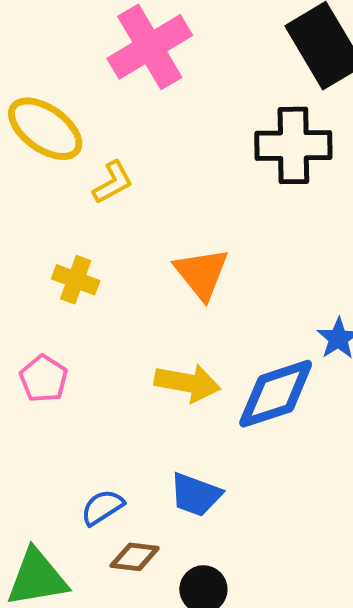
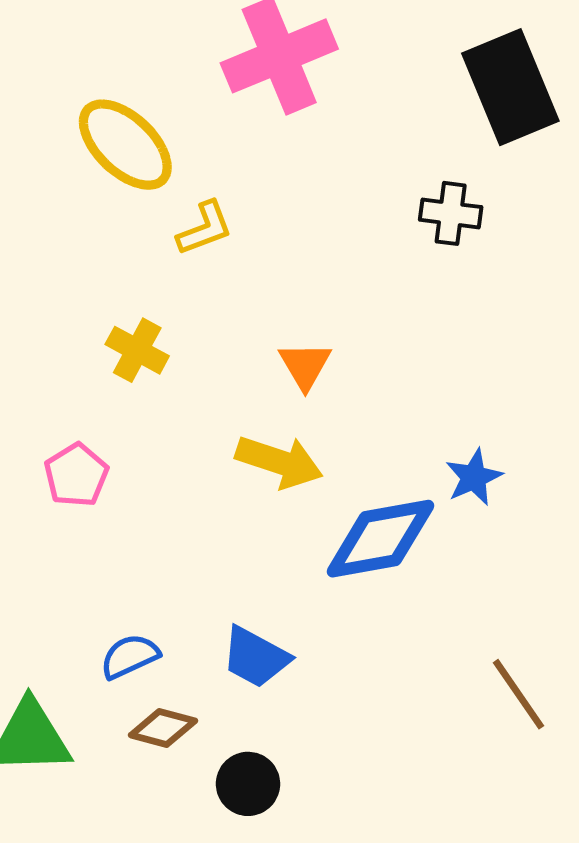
black cross: (293, 145) -> (451, 213), size x0.6
orange triangle: (202, 273) -> (305, 365), size x0.7
yellow arrow: (187, 383) -> (279, 462), moved

